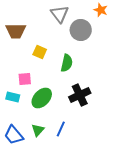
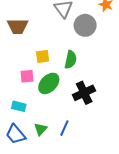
yellow square: (40, 52) -> (43, 56), moved, turned -32
cyan rectangle: (13, 97) -> (19, 106), moved
green ellipse: (42, 98) -> (49, 83), moved

